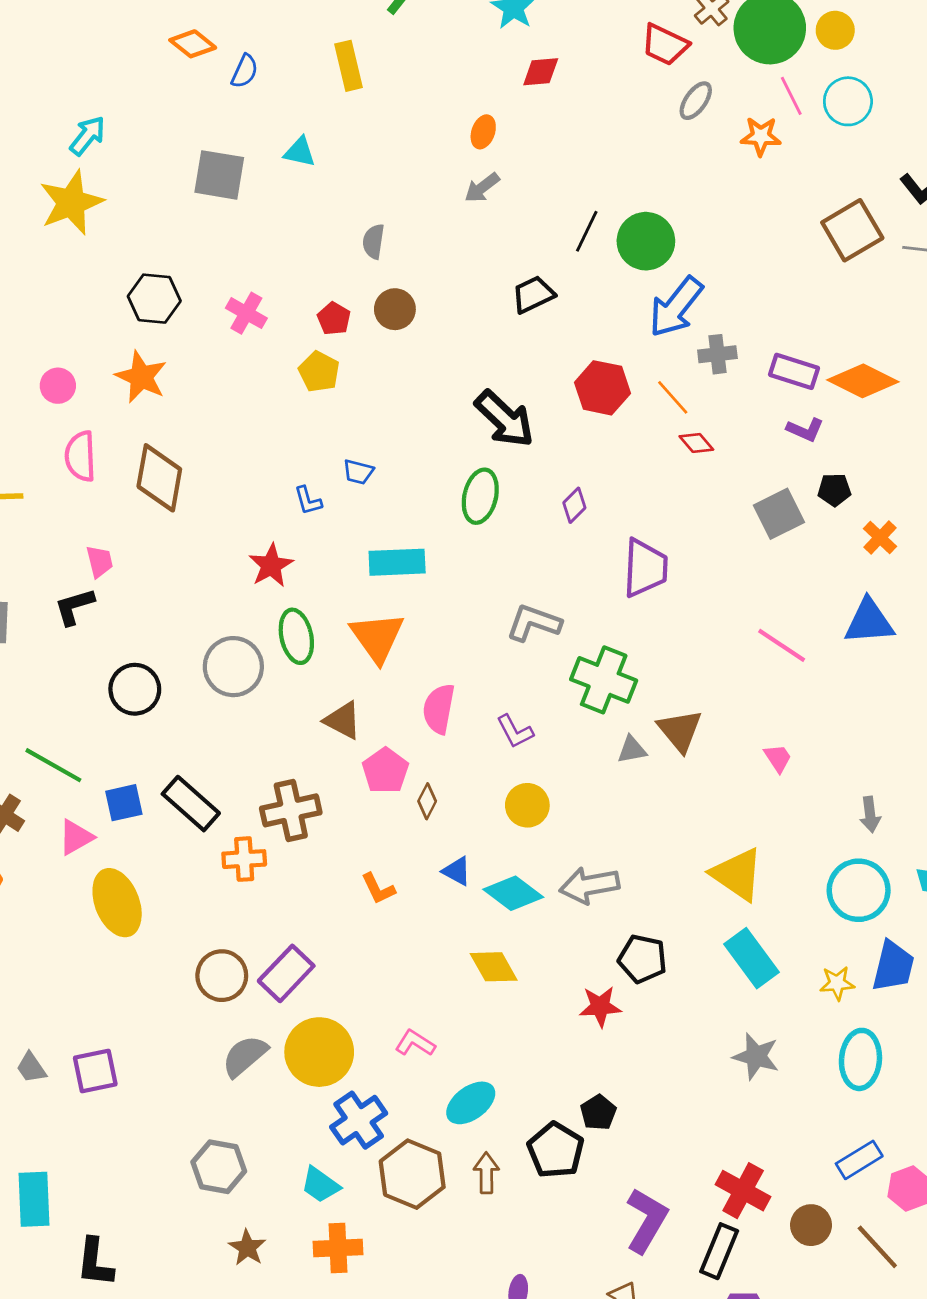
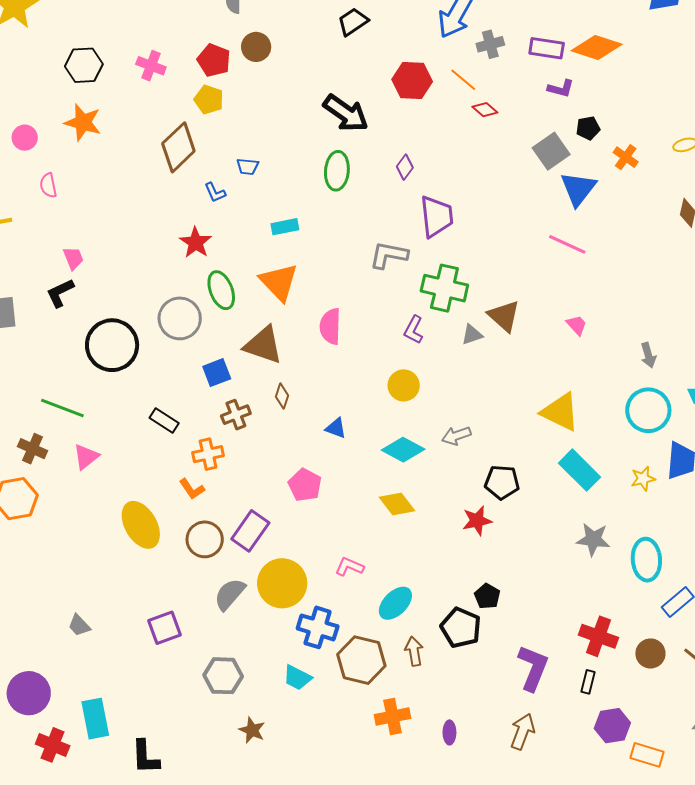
red pentagon: (334, 319) -> (214, 60), size x1.4
pink semicircle: (80, 456) -> (48, 185), size x0.7
brown diamond: (159, 478) -> (178, 147), moved, turned 45
cyan rectangle: (397, 562) -> (285, 227), size x0.7
purple trapezoid: (645, 568) -> (437, 216), moved
blue triangle: (869, 622) -> (578, 189), moved, turned -39
black circle: (135, 689) -> (112, 345), size x1.4
brown triangle: (343, 720) -> (263, 345), size x1.4
purple L-shape: (515, 731) -> (414, 330), moved, turned 64
pink pentagon: (385, 771) -> (305, 485), moved
brown diamond: (427, 801) -> (282, 396), moved
blue square: (124, 803) -> (217, 373), moved
black rectangle: (191, 804) -> (164, 420), size x0.7
brown cross: (291, 810) -> (236, 415), size x0.7
blue triangle: (457, 871) -> (336, 428), moved
gray arrow: (589, 885) -> (456, 436), size x0.7
orange L-shape: (378, 889) -> (192, 489), moved
yellow ellipse: (117, 903) -> (141, 525), moved
cyan ellipse: (860, 1059) -> (646, 560), moved
purple square: (95, 1071) -> (164, 628), moved
blue cross: (359, 1120) -> (318, 627), turned -30
orange cross: (338, 1248) -> (393, 717), moved
black rectangle: (719, 1251) -> (588, 682), size x0.6

